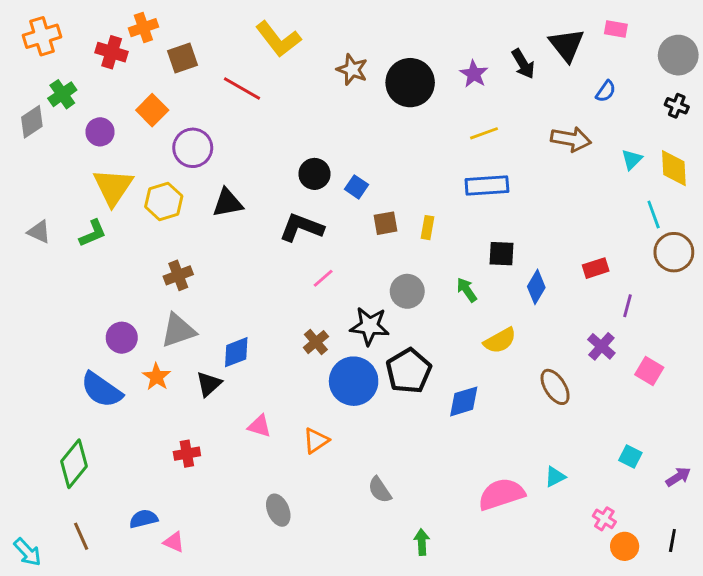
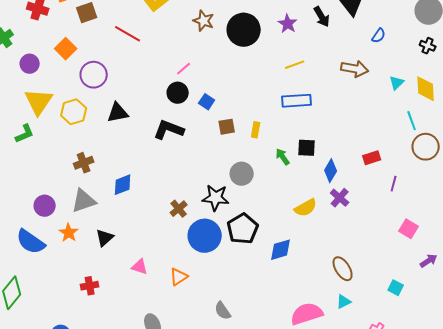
pink line: (323, 278) -> (184, 69), moved
green arrow: (467, 290) -> (283, 157), moved
purple cross: (601, 346) -> (340, 198), moved
blue diamond: (236, 352) -> (123, 185), moved
brown ellipse: (555, 387) -> (343, 269), moved
purple arrow: (678, 477) -> (429, 261), moved

